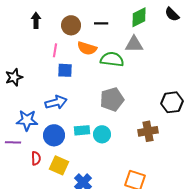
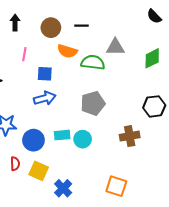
green diamond: (139, 17) -> (152, 58), moved
pink line: (55, 50) -> (24, 54), moved
blue arrow: (56, 102) -> (45, 98), moved

